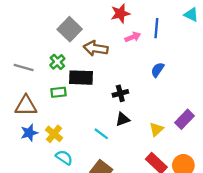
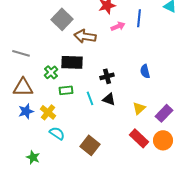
green cross: (57, 62) -> (51, 72), moved
blue semicircle: (157, 70) -> (145, 71), moved, turned -48
green rectangle: (58, 92) -> (66, 90), moved
black triangle: (123, 119) -> (109, 99), turned 40
purple rectangle: (184, 119) -> (164, 113), moved
cyan line: (101, 134) -> (90, 98), moved, turned 32

